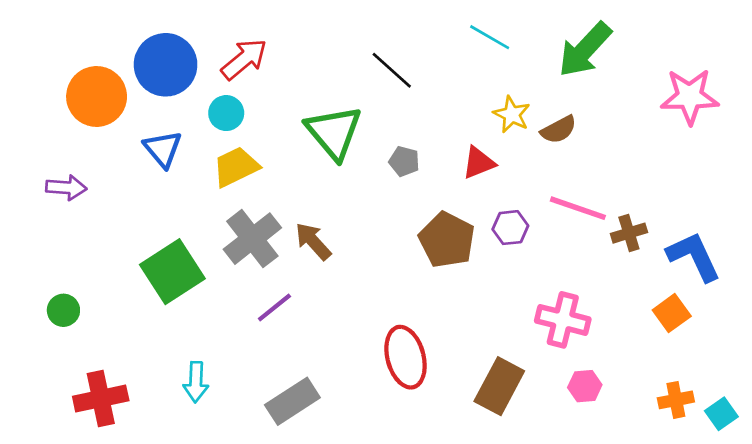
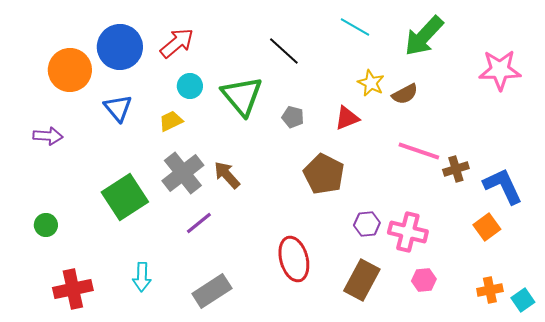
cyan circle: (226, 113) -> (190, 86), moved
yellow trapezoid: (236, 167) -> (171, 121), size x0.7
purple hexagon: (510, 228) -> (367, 224), moved

